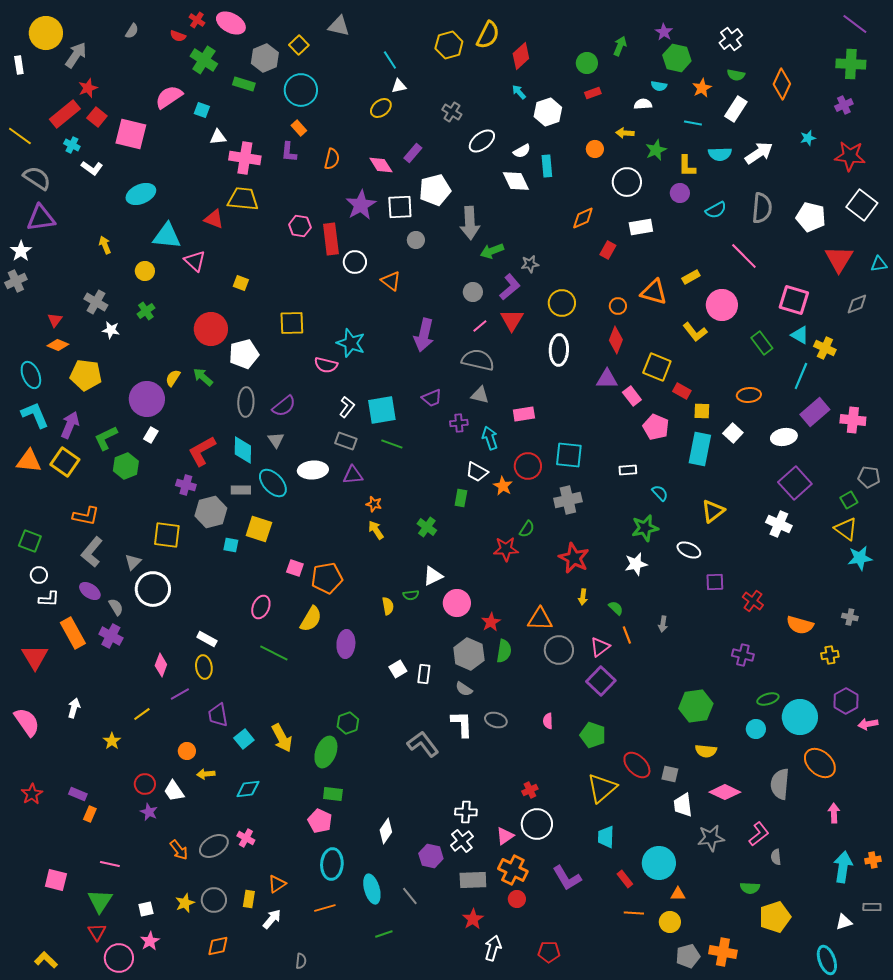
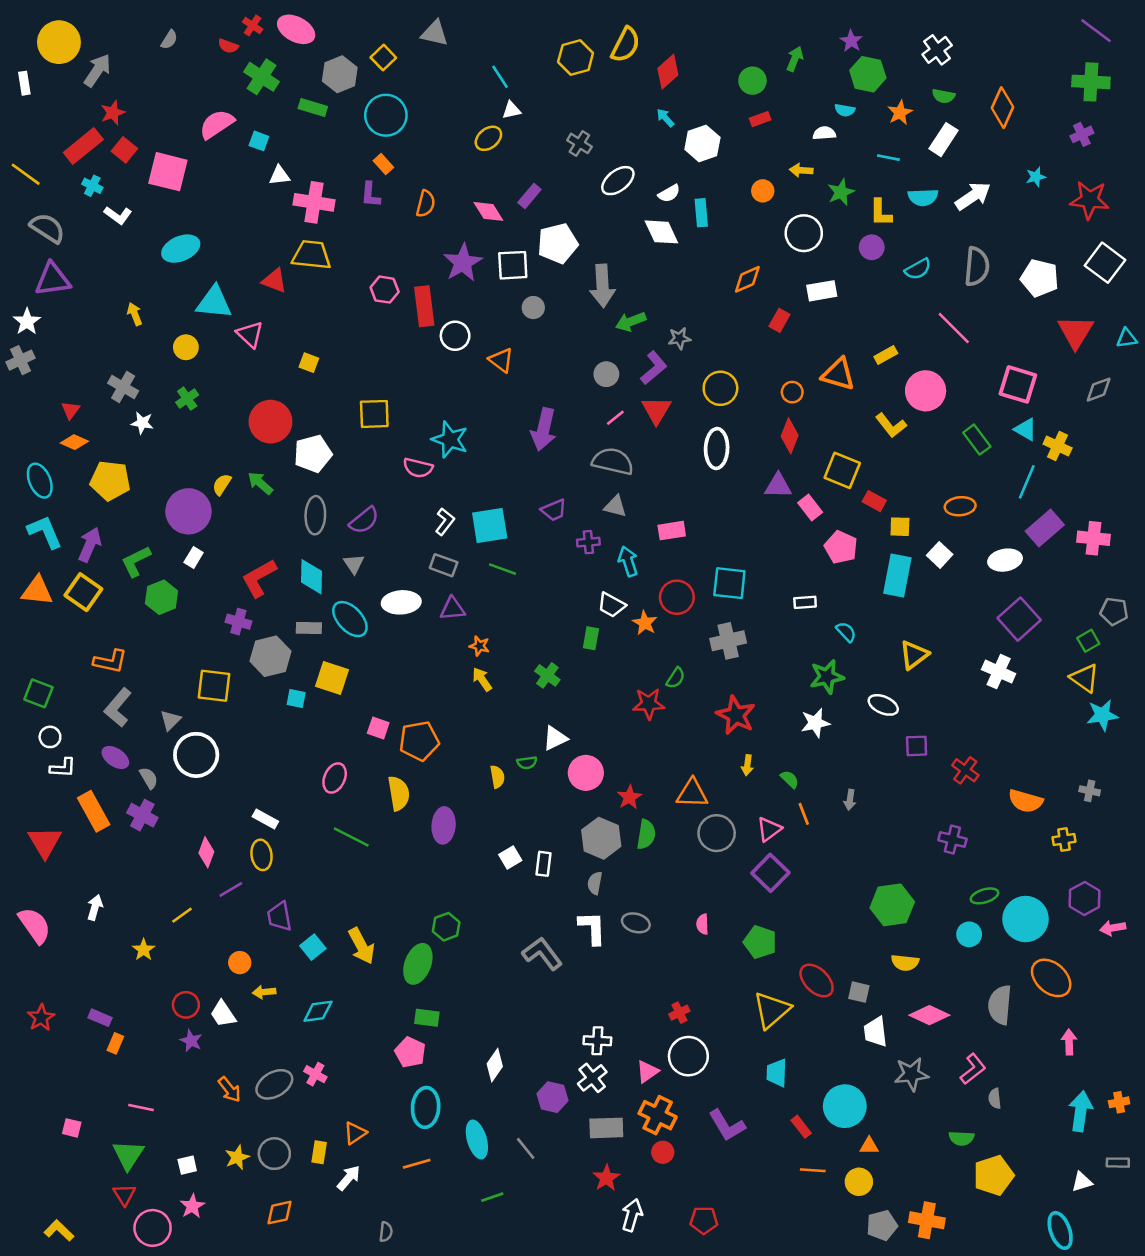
yellow semicircle: (311, 619) -> (399, 793), turned -40
gray semicircle: (464, 689) -> (595, 883), turned 66
pink square: (56, 880) -> (72, 1128), size x0.7

